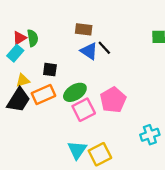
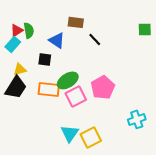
blue triangle: (89, 51) -> (57, 40), moved
orange rectangle: (43, 95) -> (49, 89), moved, turned 30

